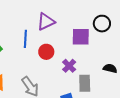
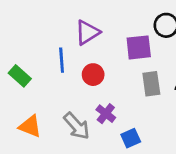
purple cross: (69, 66) -> (106, 114), moved
gray rectangle: (85, 83) -> (151, 84), moved

